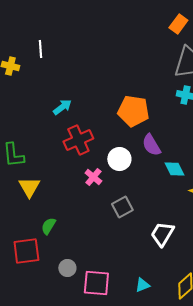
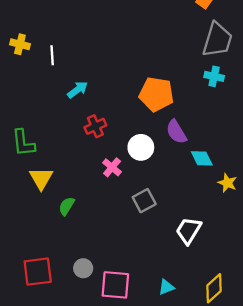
white line: (40, 49) -> (52, 55), moved
red cross: (78, 140) -> (95, 126), size x0.7
green semicircle: (48, 226) -> (67, 206), moved
red square: (26, 251) -> (38, 272), moved

